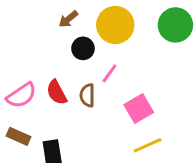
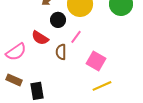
red semicircle: (57, 92) -> (40, 38), moved, turned -30
pink square: (139, 109) -> (96, 61), turned -30

